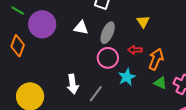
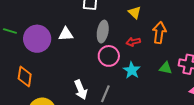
white triangle: (81, 28) -> (66, 34), moved
orange diamond: (18, 46) -> (25, 77), moved
orange arrow: (156, 59) -> (159, 33), moved

